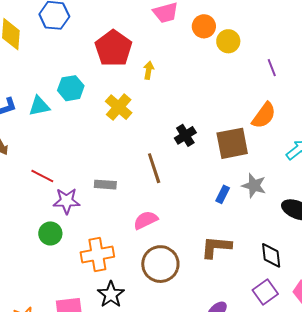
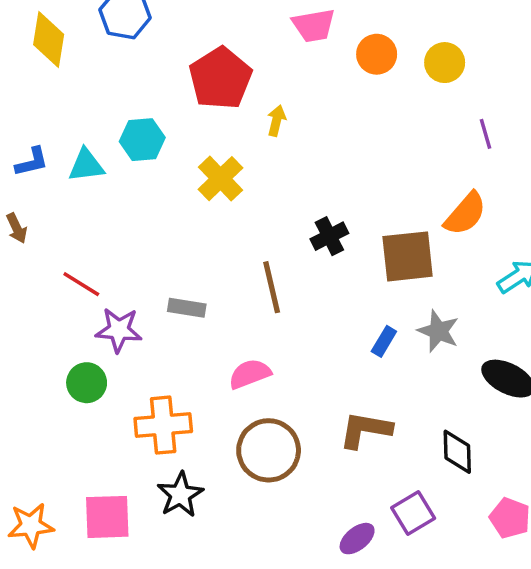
yellow circle: (228, 41) -> (445, 63), moved
purple square: (265, 292) -> (413, 513), moved

